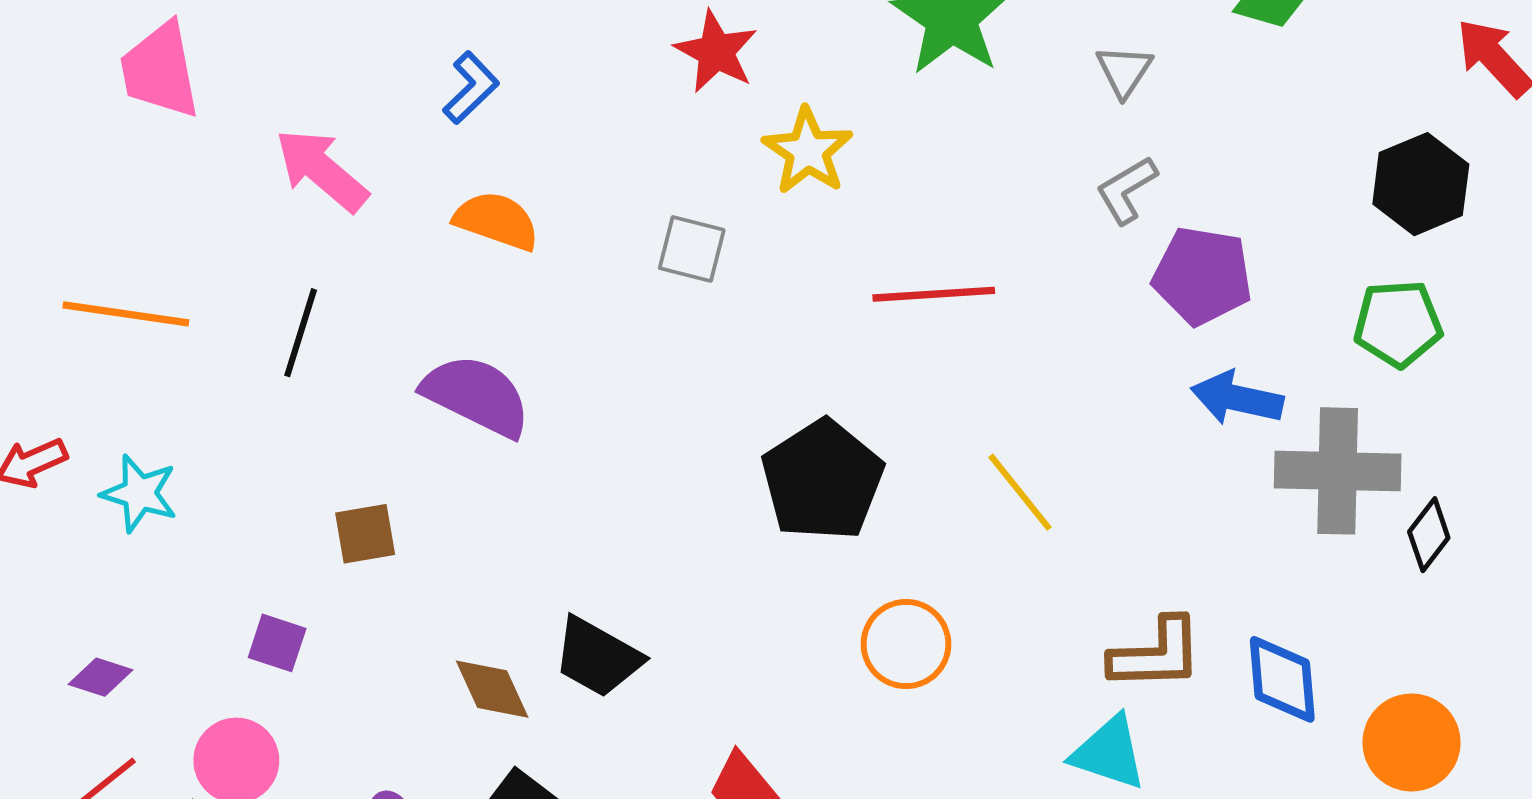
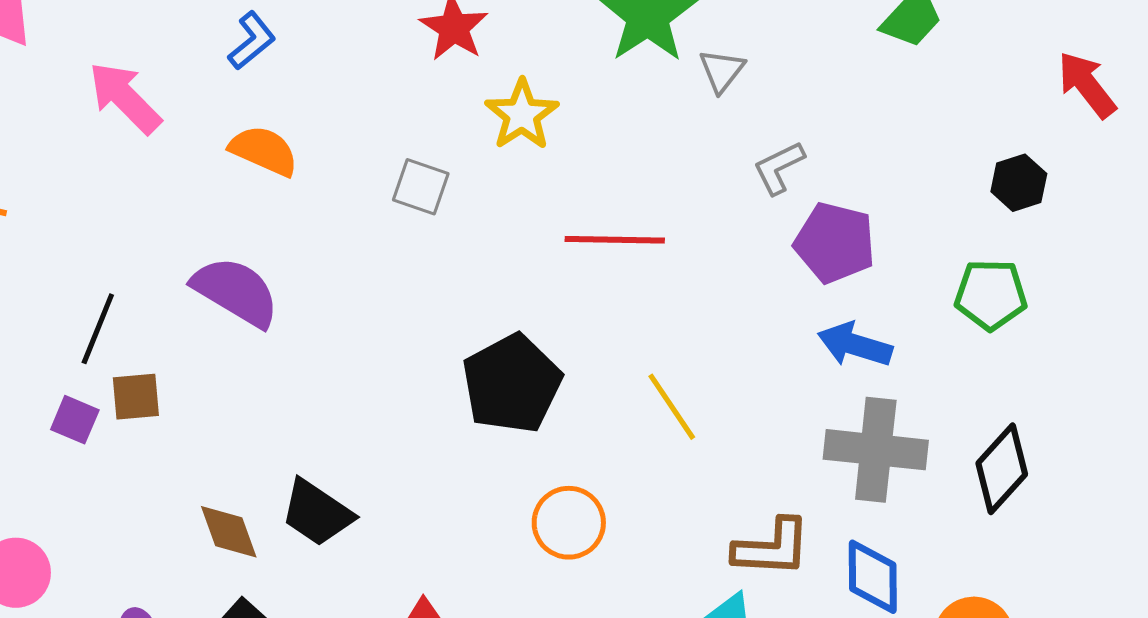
gray triangle: (1124, 71) -> (722, 71), moved
black hexagon: (1421, 184) -> (1019, 183), size x0.7
black line: (301, 333) -> (98, 329), moved
gray cross: (1338, 471) -> (876, 450), moved
black diamond: (1429, 535) -> (1002, 469), size x1.5
purple square: (277, 643) -> (75, 420), moved

